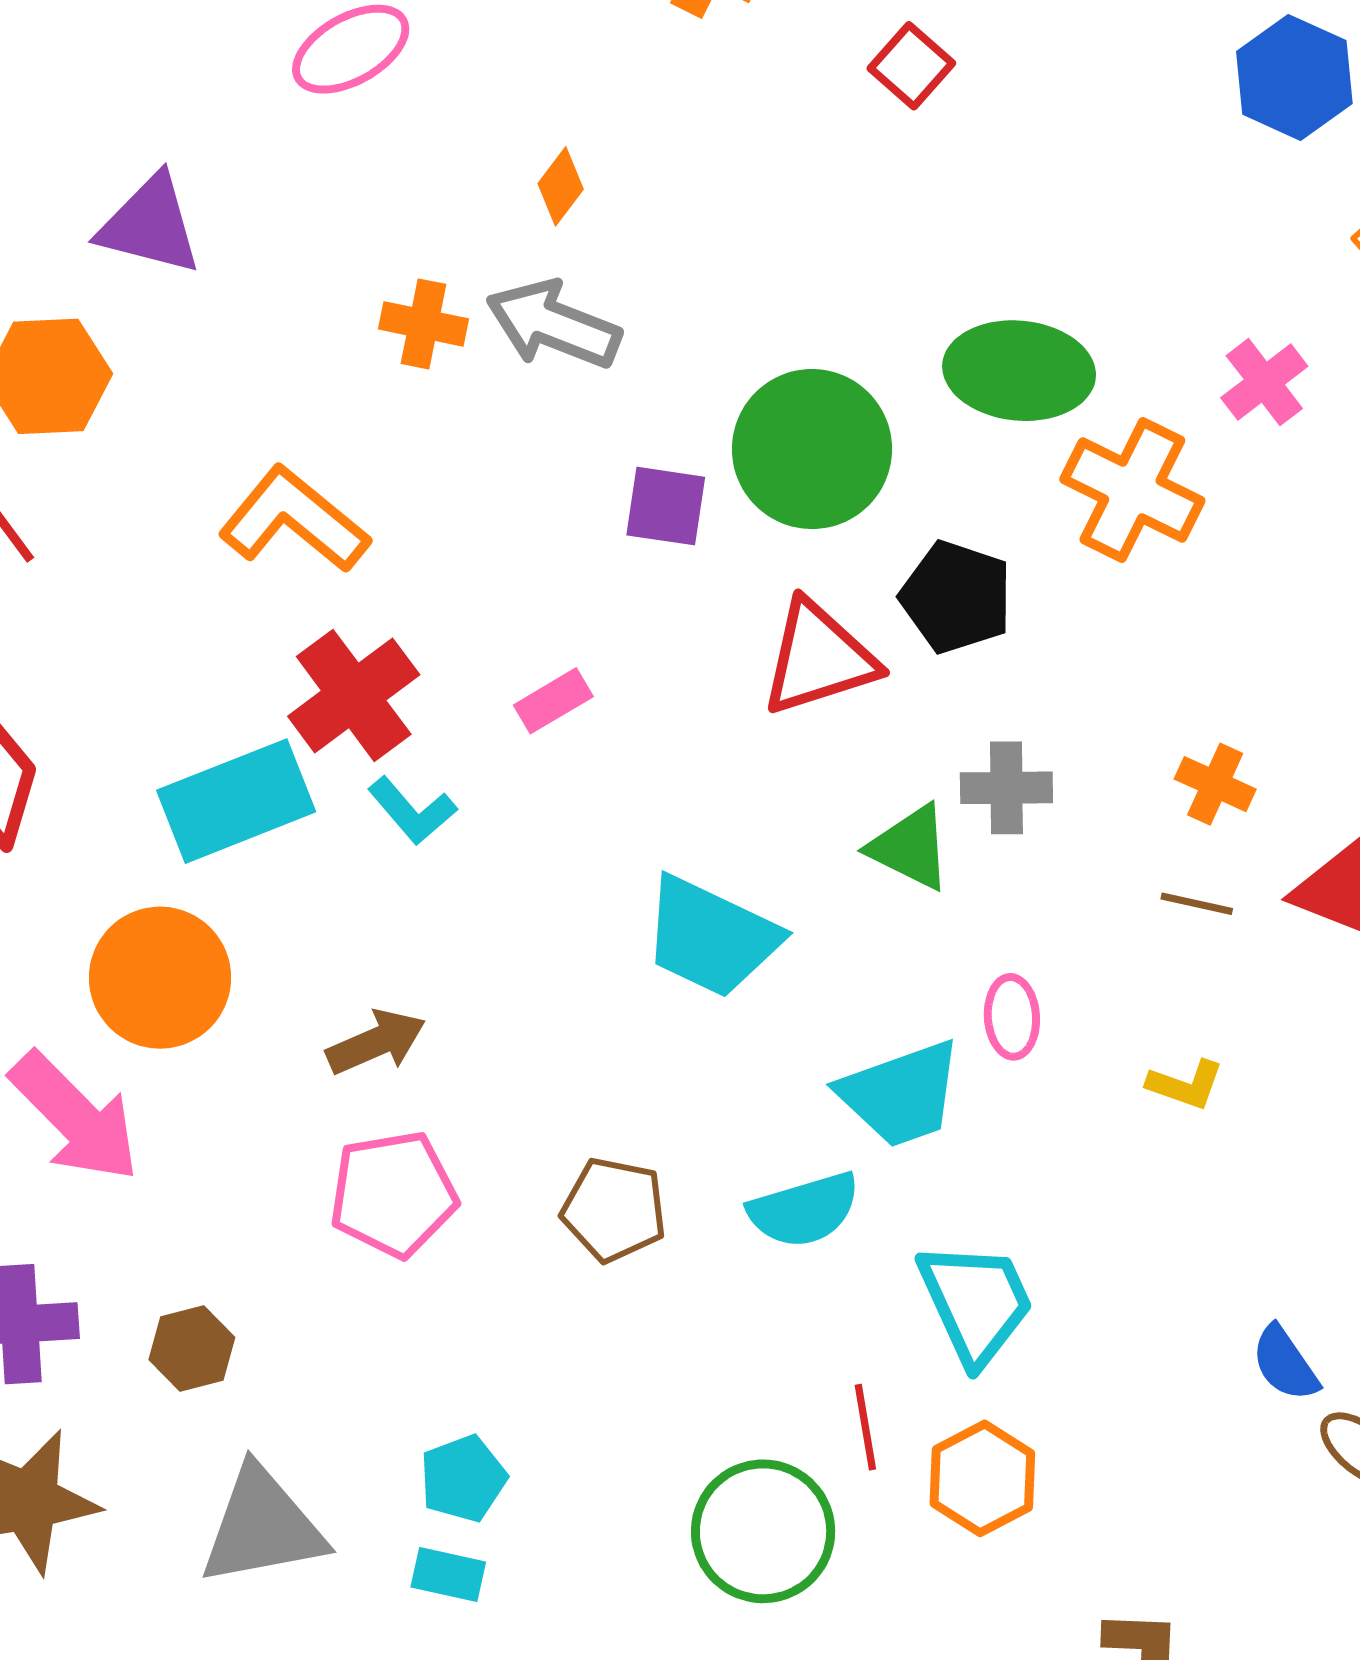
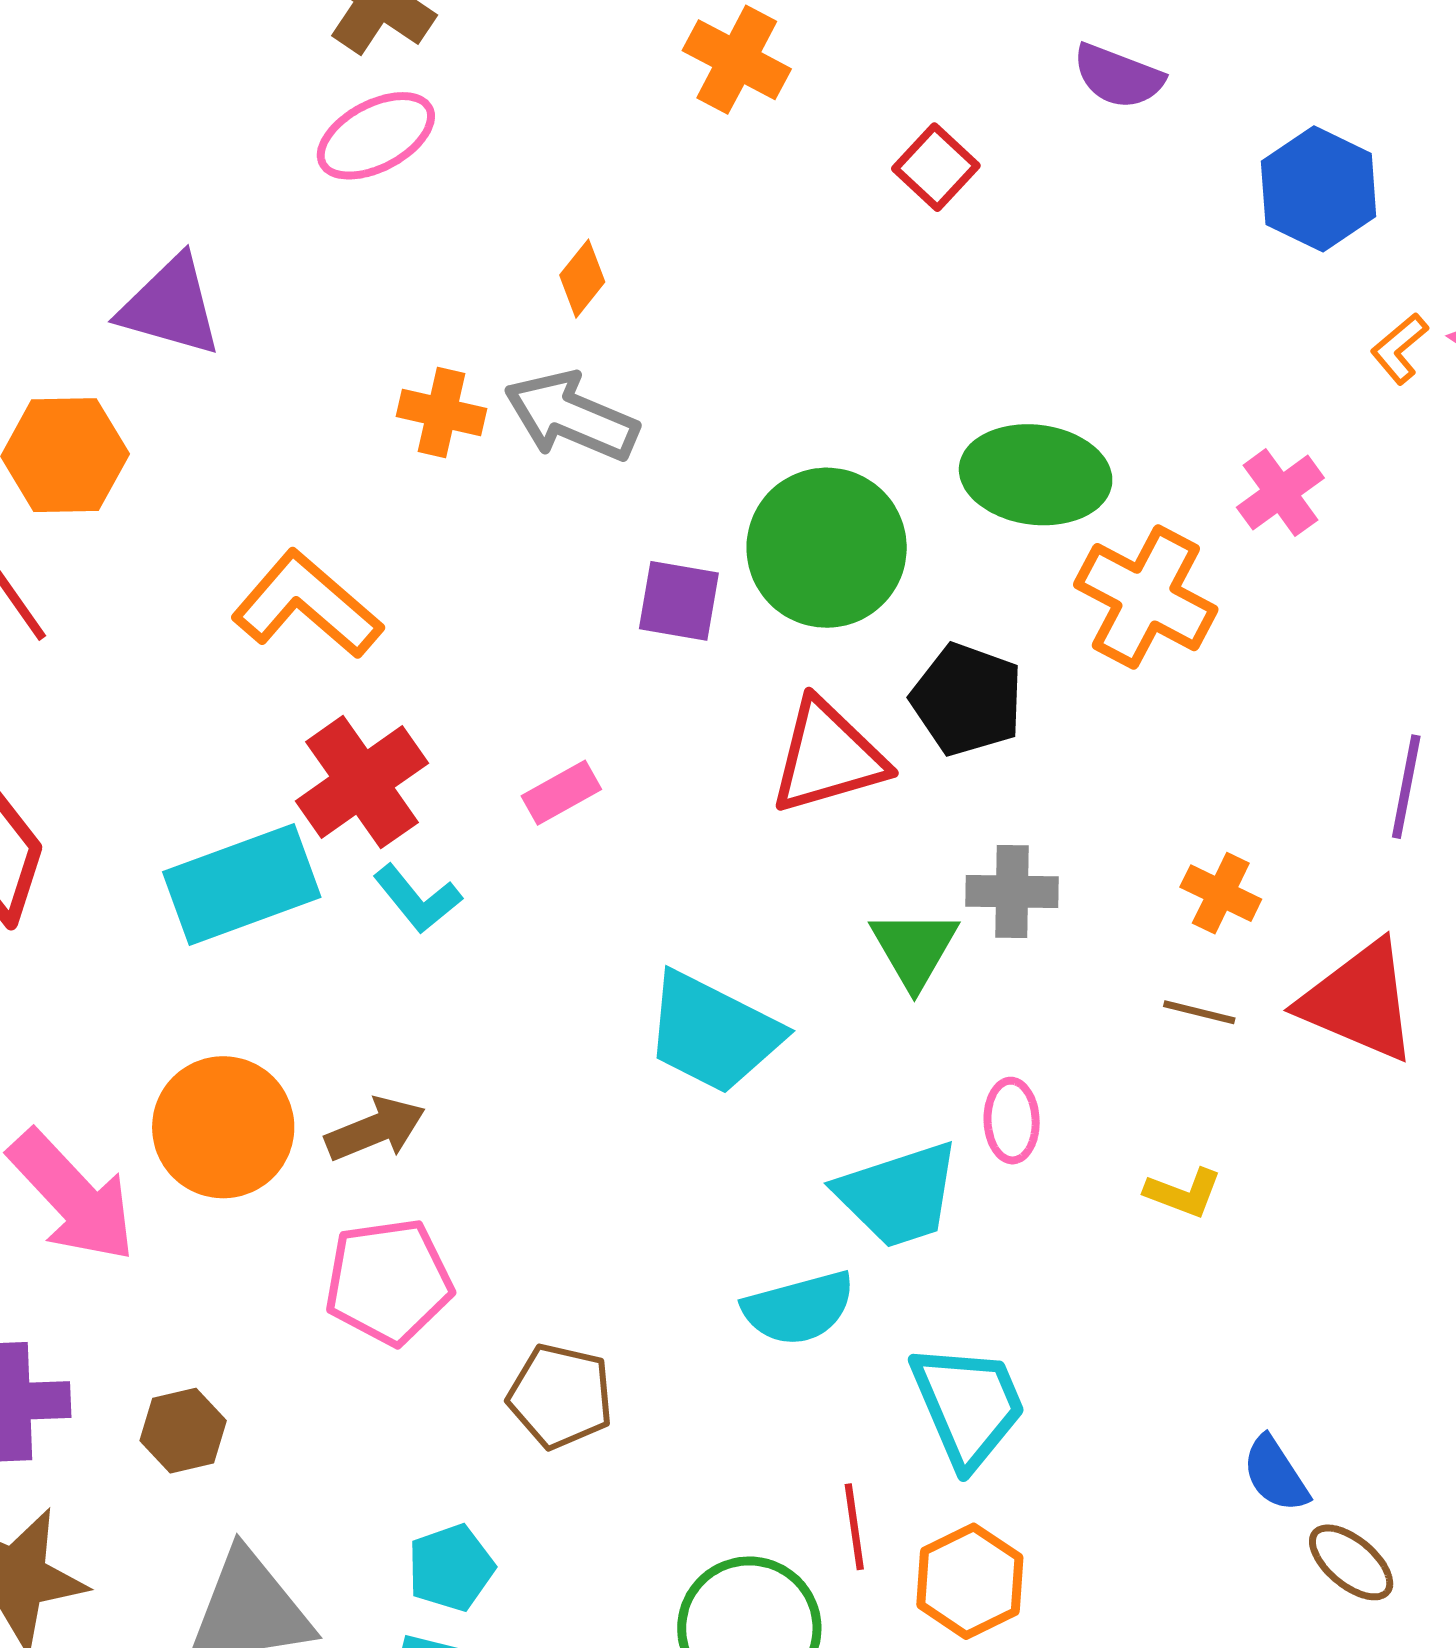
green triangle: (910, 847) -> (914, 949), turned 32
orange circle: (160, 978) -> (223, 1127), moved
brown pentagon: (614, 1210) -> (560, 1396), moved

